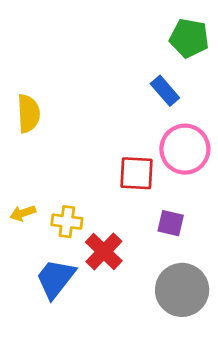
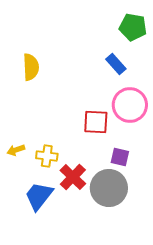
yellow semicircle: (28, 114) -> (31, 67), moved
gray circle: (182, 290) -> (109, 188), moved

